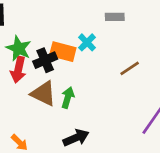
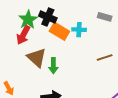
cyan cross: (87, 42) -> (79, 30), turned 32
black cross: (45, 60) -> (48, 17), moved, turned 30
green arrow: (68, 98) -> (53, 66), turned 147

